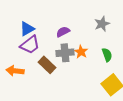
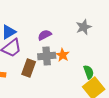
green semicircle: (107, 55) -> (89, 72), moved
brown rectangle: (47, 65) -> (29, 68), turned 66

